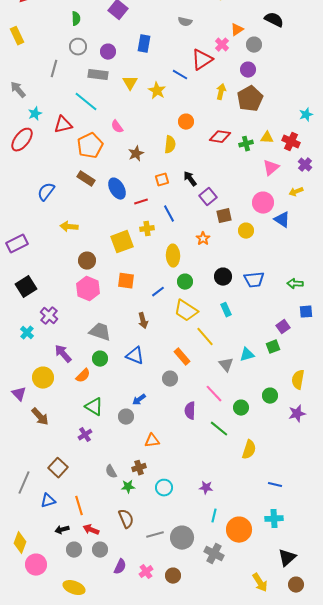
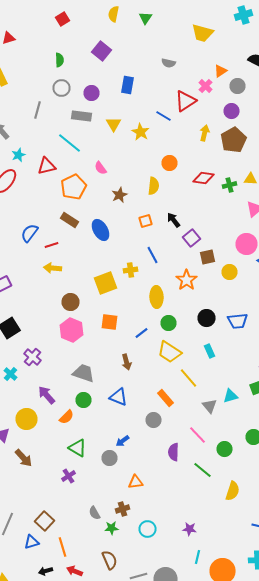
red line: (141, 202) -> (52, 245), moved
orange star: (203, 239) -> (186, 280), size x1.5
brown square: (58, 468) -> (44, 521), moved

